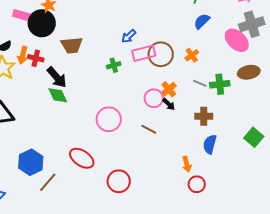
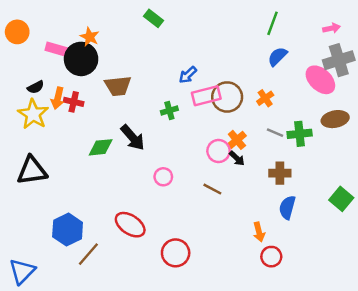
black arrow: (57, 77) -> (133, 137), moved
green diamond: (58, 95) -> (101, 147), turned -70
pink circle: (109, 119) -> (163, 177), size x0.6

